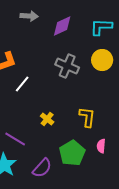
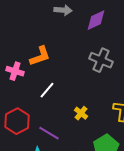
white line: (22, 84) -> (47, 90), moved

